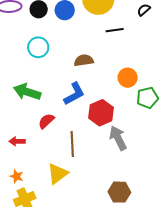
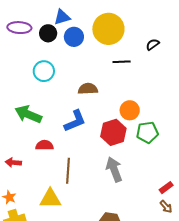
red hexagon: (101, 113) -> (113, 132), moved
red semicircle: (46, 121) -> (44, 145), turned 36
yellow triangle: (58, 174) -> (50, 199), turned 30

